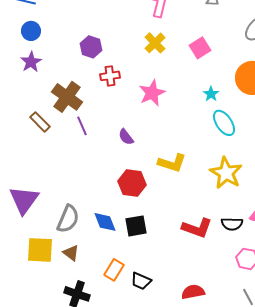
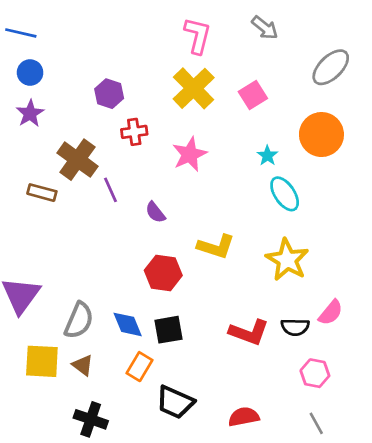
yellow cross: (155, 43) -> (194, 88), size x1.5
brown rectangle: (40, 122) -> (42, 193), turned -30
purple line: (82, 126) -> (110, 190), moved
orange rectangle: (114, 270) -> (140, 367), moved
black trapezoid: (141, 281) -> (175, 402), size x1.4

